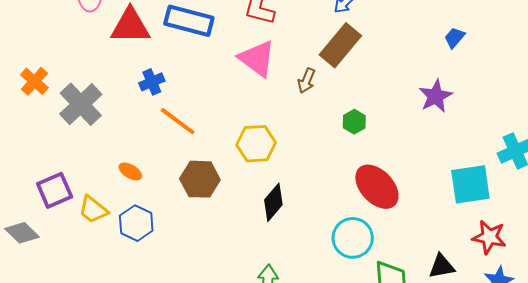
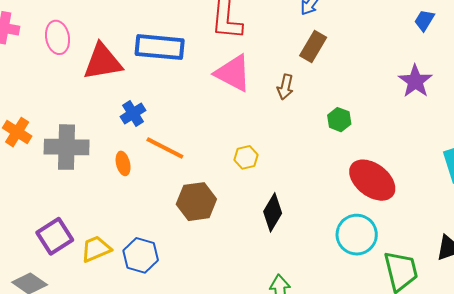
brown rectangle: (340, 45) -> (313, 46), size x0.7
gray cross: (81, 104) -> (67, 147), turned -36
yellow hexagon: (256, 144) -> (246, 157), size x0.6
orange ellipse: (130, 171) -> (123, 163), moved, turned 55
yellow trapezoid: (93, 210) -> (96, 249), turned 128

